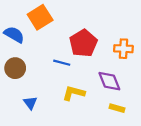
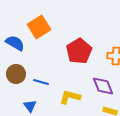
blue line: (62, 63) -> (41, 82), moved

